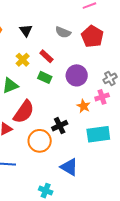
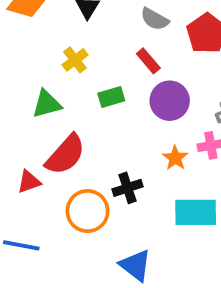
red rectangle: (46, 56) -> (148, 61), moved
green rectangle: (45, 77) -> (111, 97), turned -48

